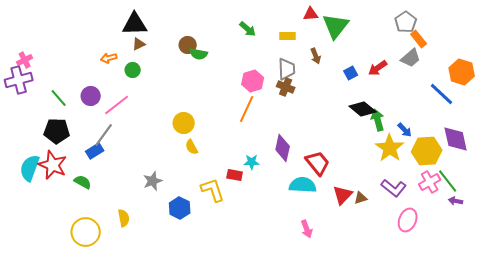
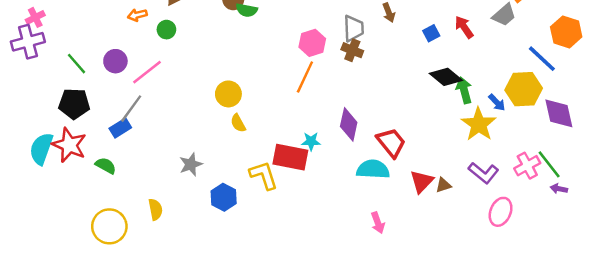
red arrow: (378, 68) -> (464, 27), turned 90
yellow hexagon: (427, 151) -> (524, 89), moved
red rectangle: (235, 175) -> (290, 157), size x1.8

